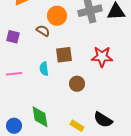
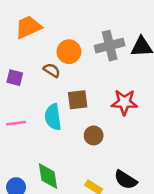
cyan semicircle: (44, 69) -> (53, 117), size x1.5

